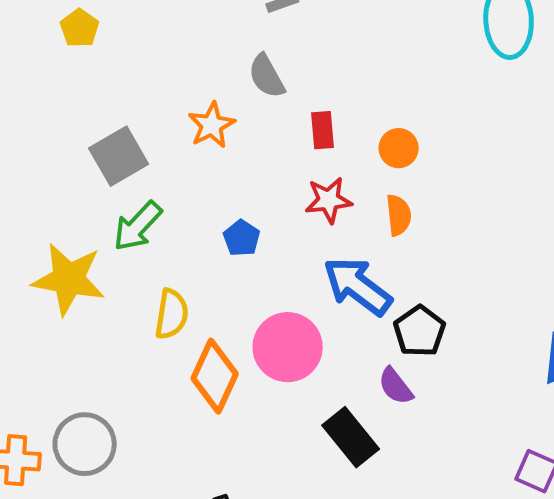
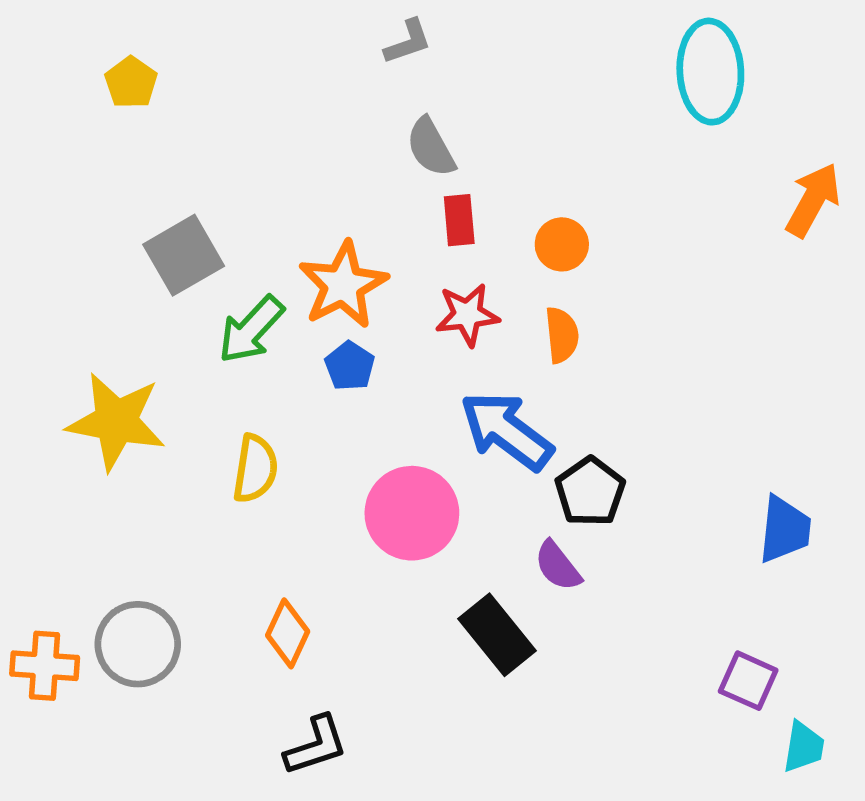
gray semicircle: (267, 76) -> (431, 147), moved
orange star: (212, 125) -> (343, 285), moved, size x1.4
green arrow: (138, 226) -> (251, 330), moved
orange diamond: (215, 376) -> (288, 633), moved, size x0.7

